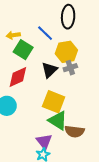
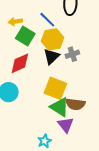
yellow hexagon: (66, 52) -> (52, 39), moved
brown semicircle: (74, 131) -> (75, 104), moved
purple triangle: (44, 141) -> (66, 125), moved

